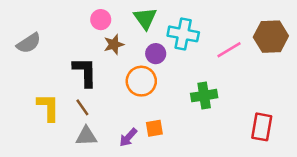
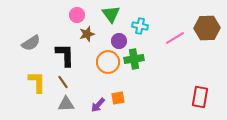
cyan cross: (183, 34) -> (140, 26), size x0.7
gray semicircle: (29, 43) -> (31, 43), moved
green cross: (204, 96) -> (134, 59), moved

